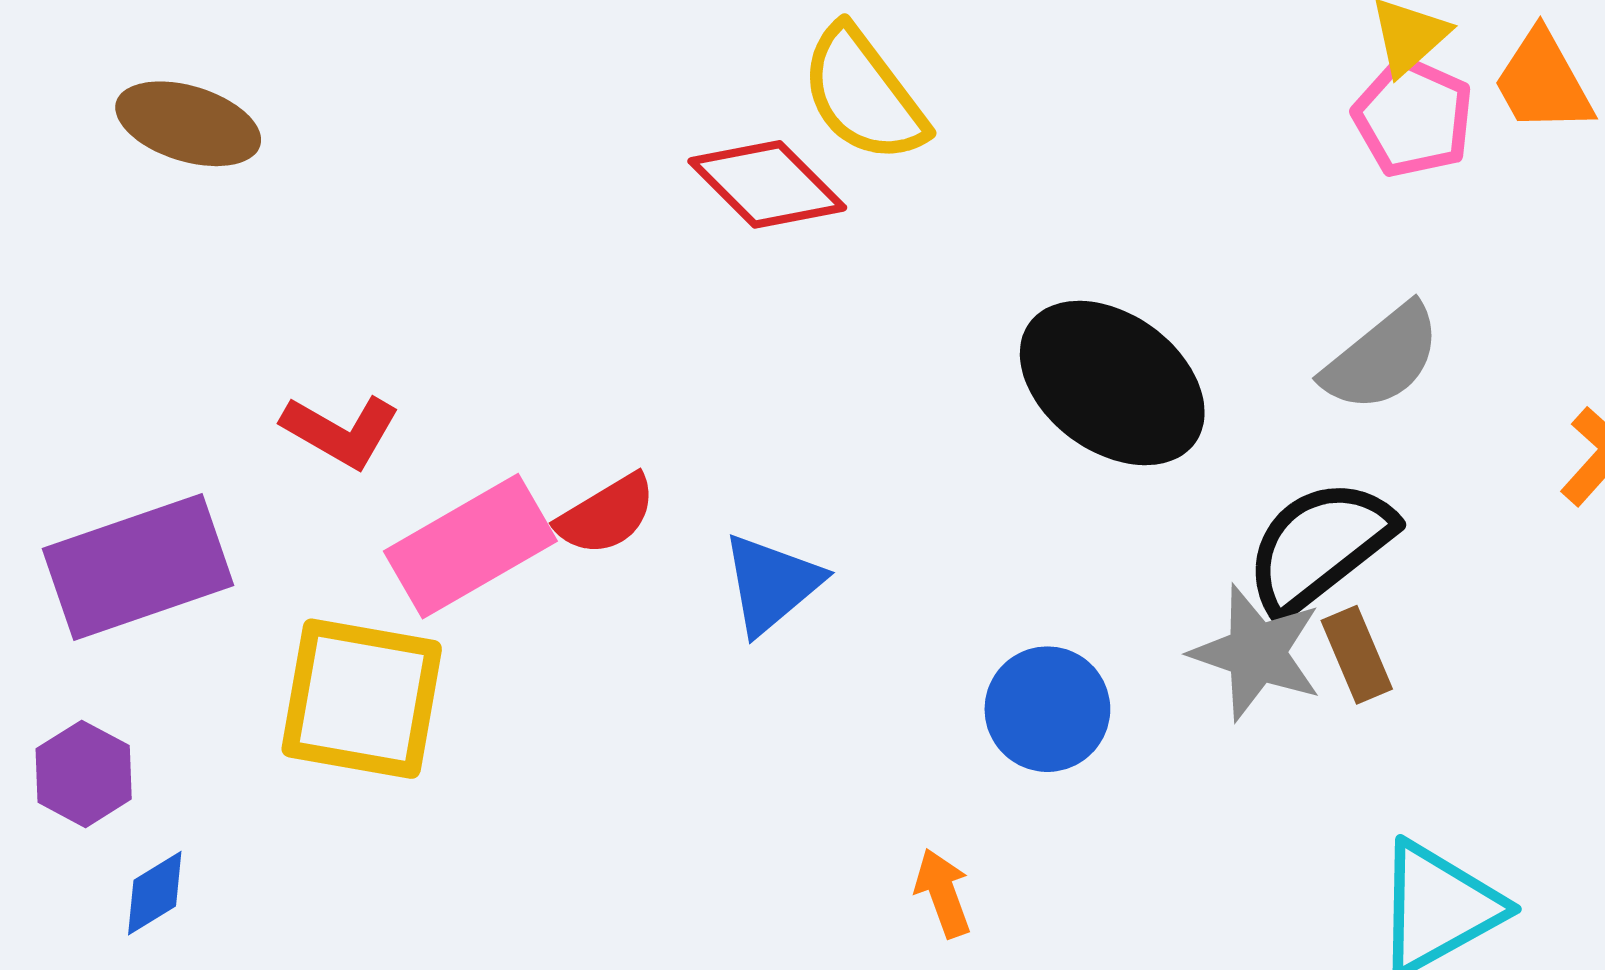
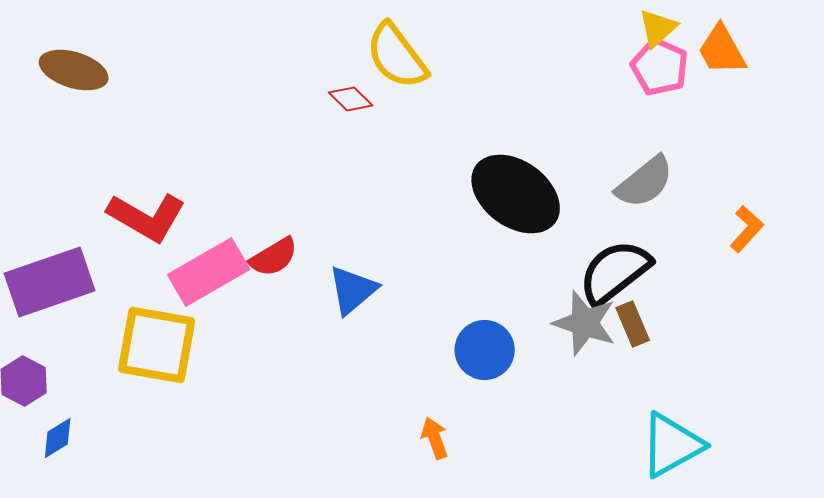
red diamond: (767, 184) -> (351, 99), size x0.6
red L-shape: (341, 431) -> (147, 217), size x1.4

